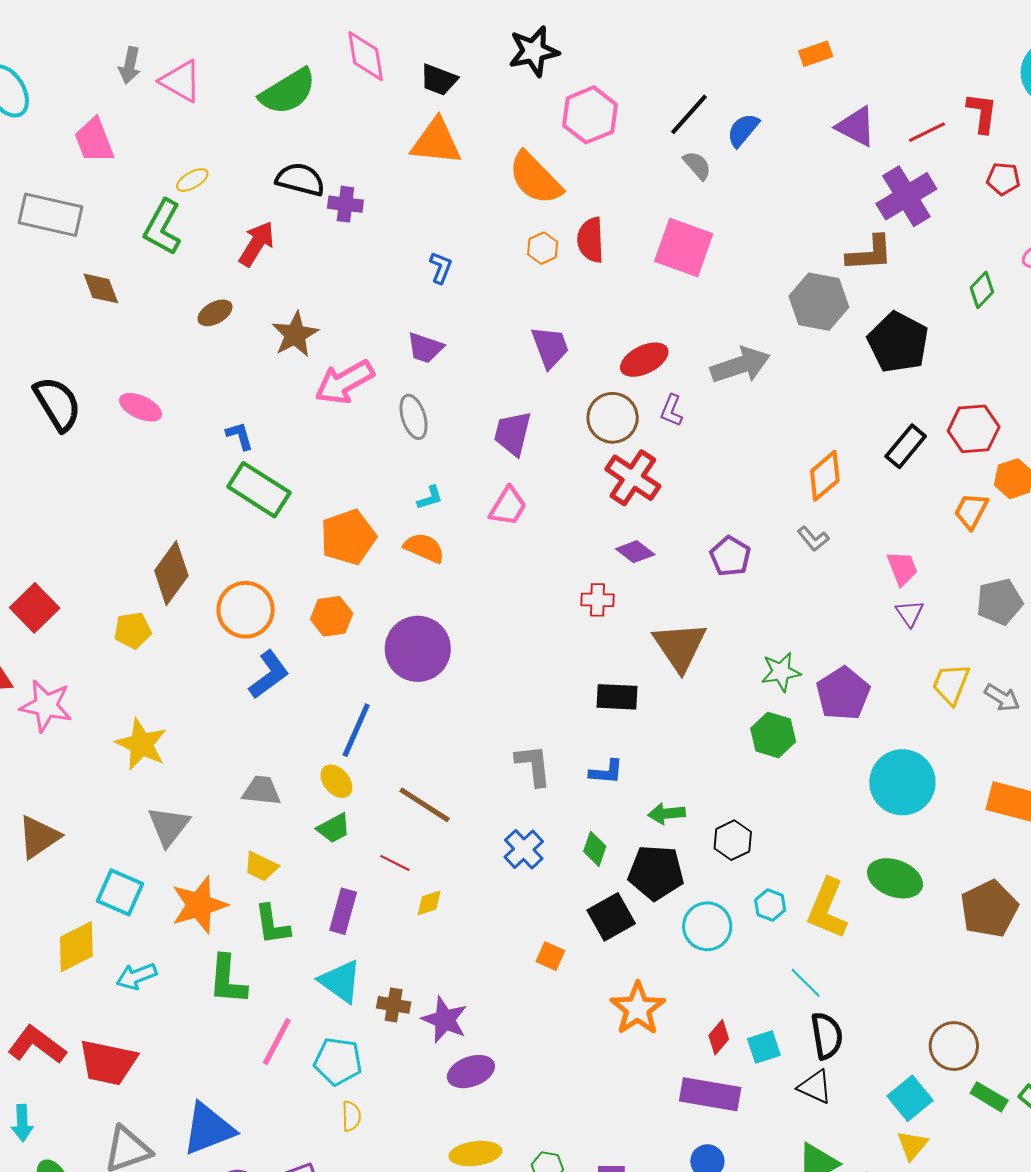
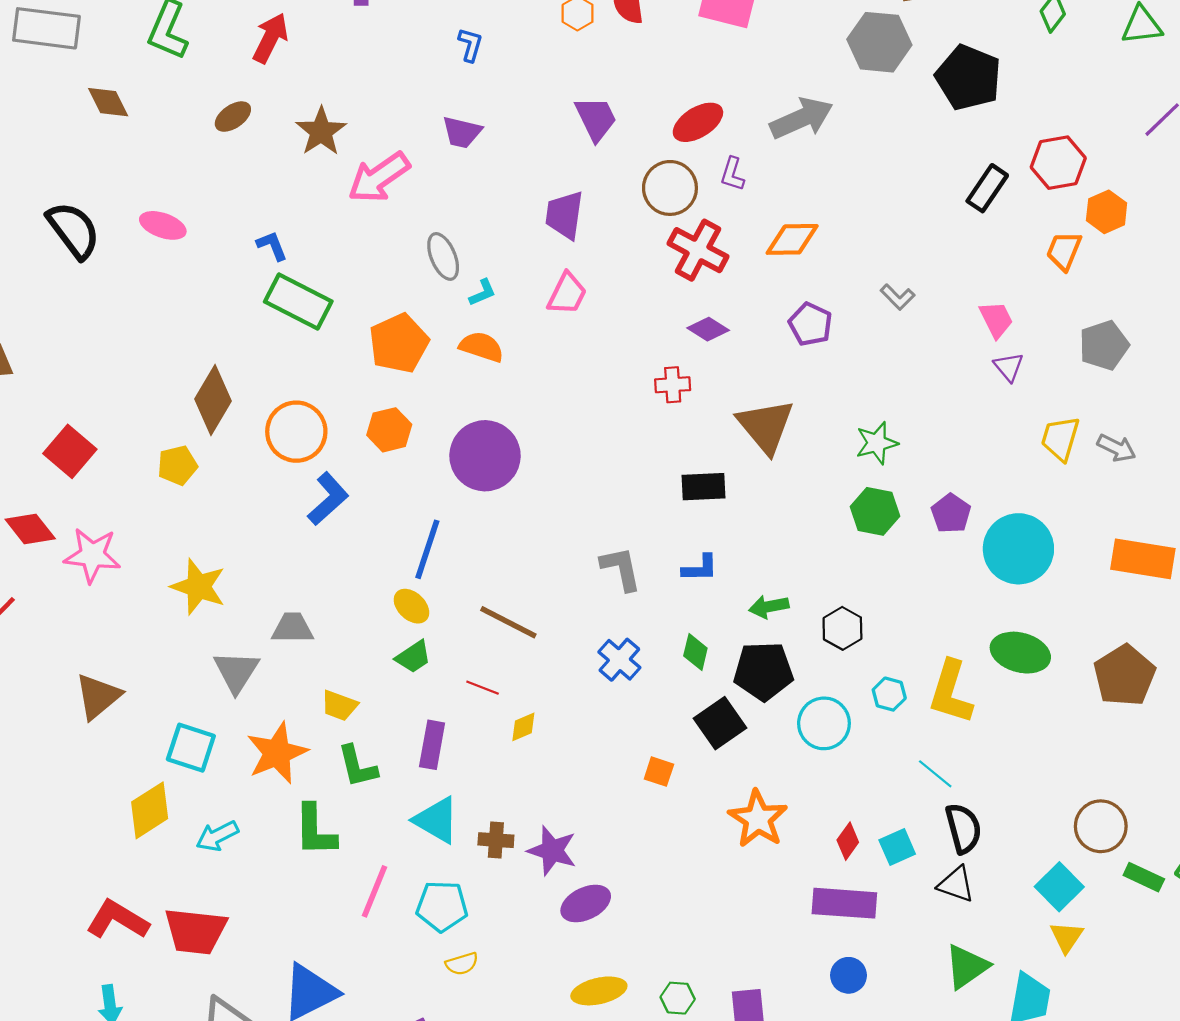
gray ellipse: (414, 417) -> (443, 256), moved
orange diamond: (825, 476) -> (792, 239), moved, turned 45
purple pentagon: (843, 694) -> (951, 513), moved, size x0.7
gray trapezoid: (261, 791) -> (292, 628), moved
yellow semicircle: (351, 1116) -> (462, 964), turned 80

